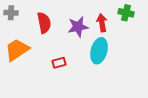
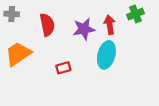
green cross: (126, 13) -> (135, 14), turned -35

